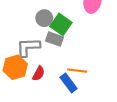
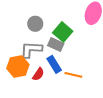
gray circle: (44, 18) -> (35, 24), moved
blue rectangle: (69, 83) -> (54, 64), moved

